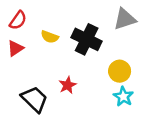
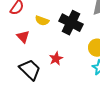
red triangle: (15, 48) -> (23, 37), moved, turned -40

